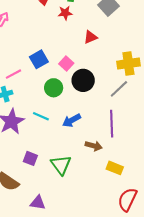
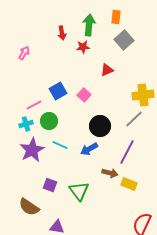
black circle: (83, 80) -> (100, 126), moved
green circle: (54, 88) -> (49, 121), moved
purple line: (112, 124) -> (127, 152), turned 30
yellow rectangle: (115, 168) -> (129, 184), moved

